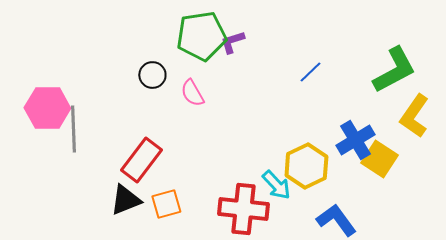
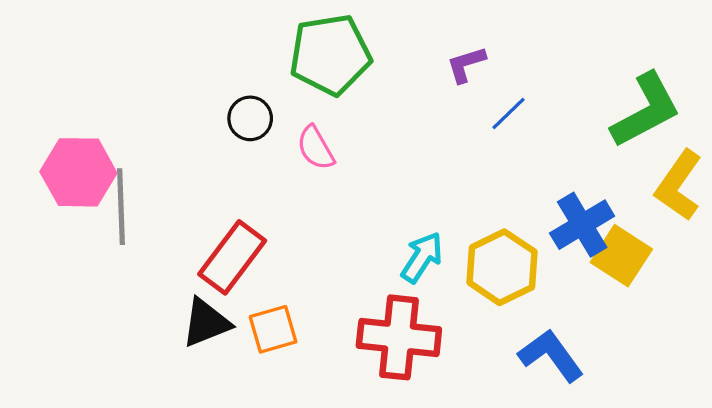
purple L-shape: (232, 42) -> (466, 64), moved
cyan arrow: (276, 185) -> (422, 257), moved, turned -104

